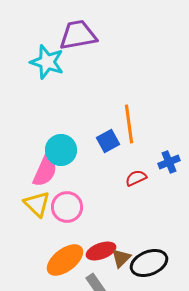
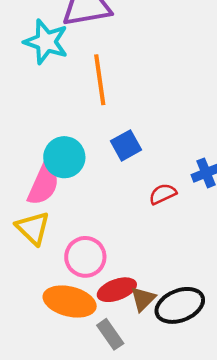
orange line: (129, 124) -> (100, 80), moved
pink circle: (67, 207) -> (85, 257), moved
orange ellipse: (65, 260) -> (70, 301), turned 51

